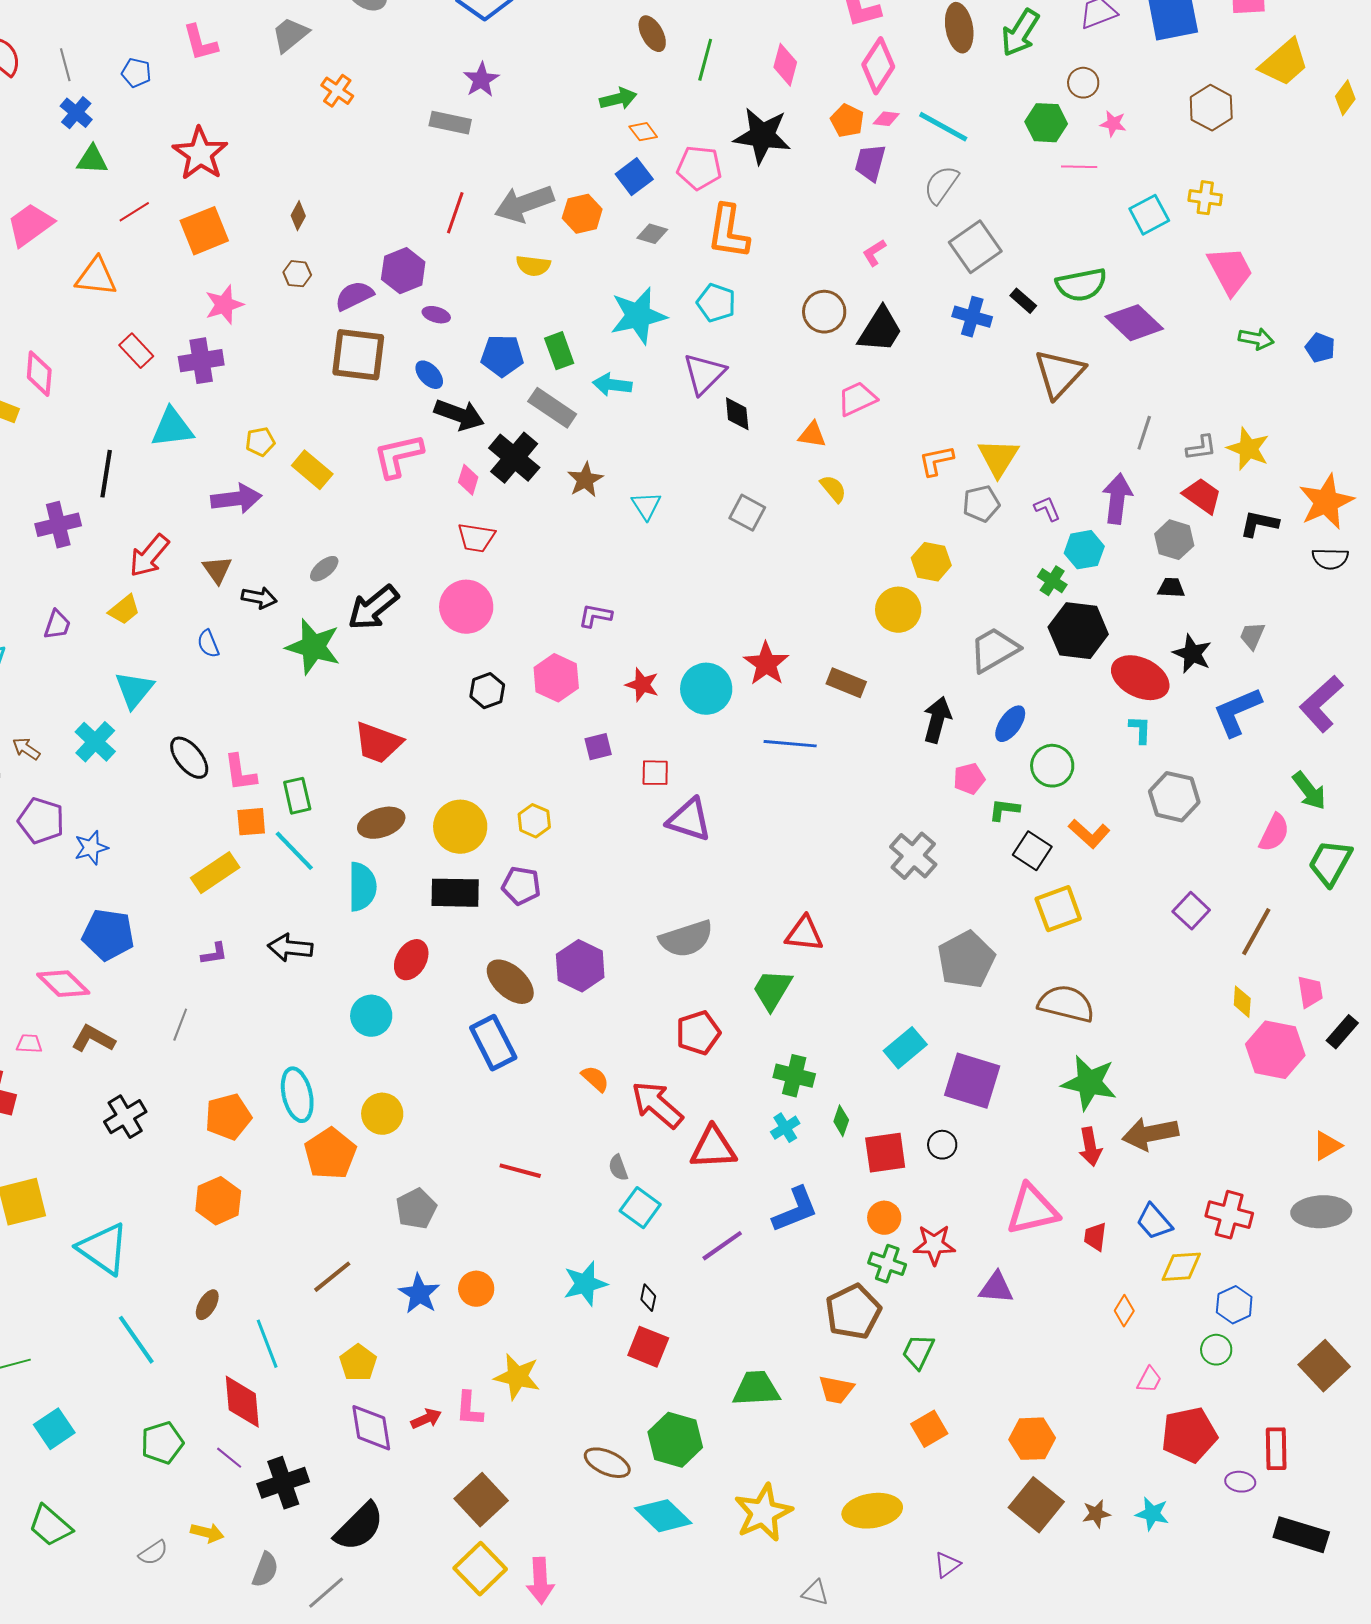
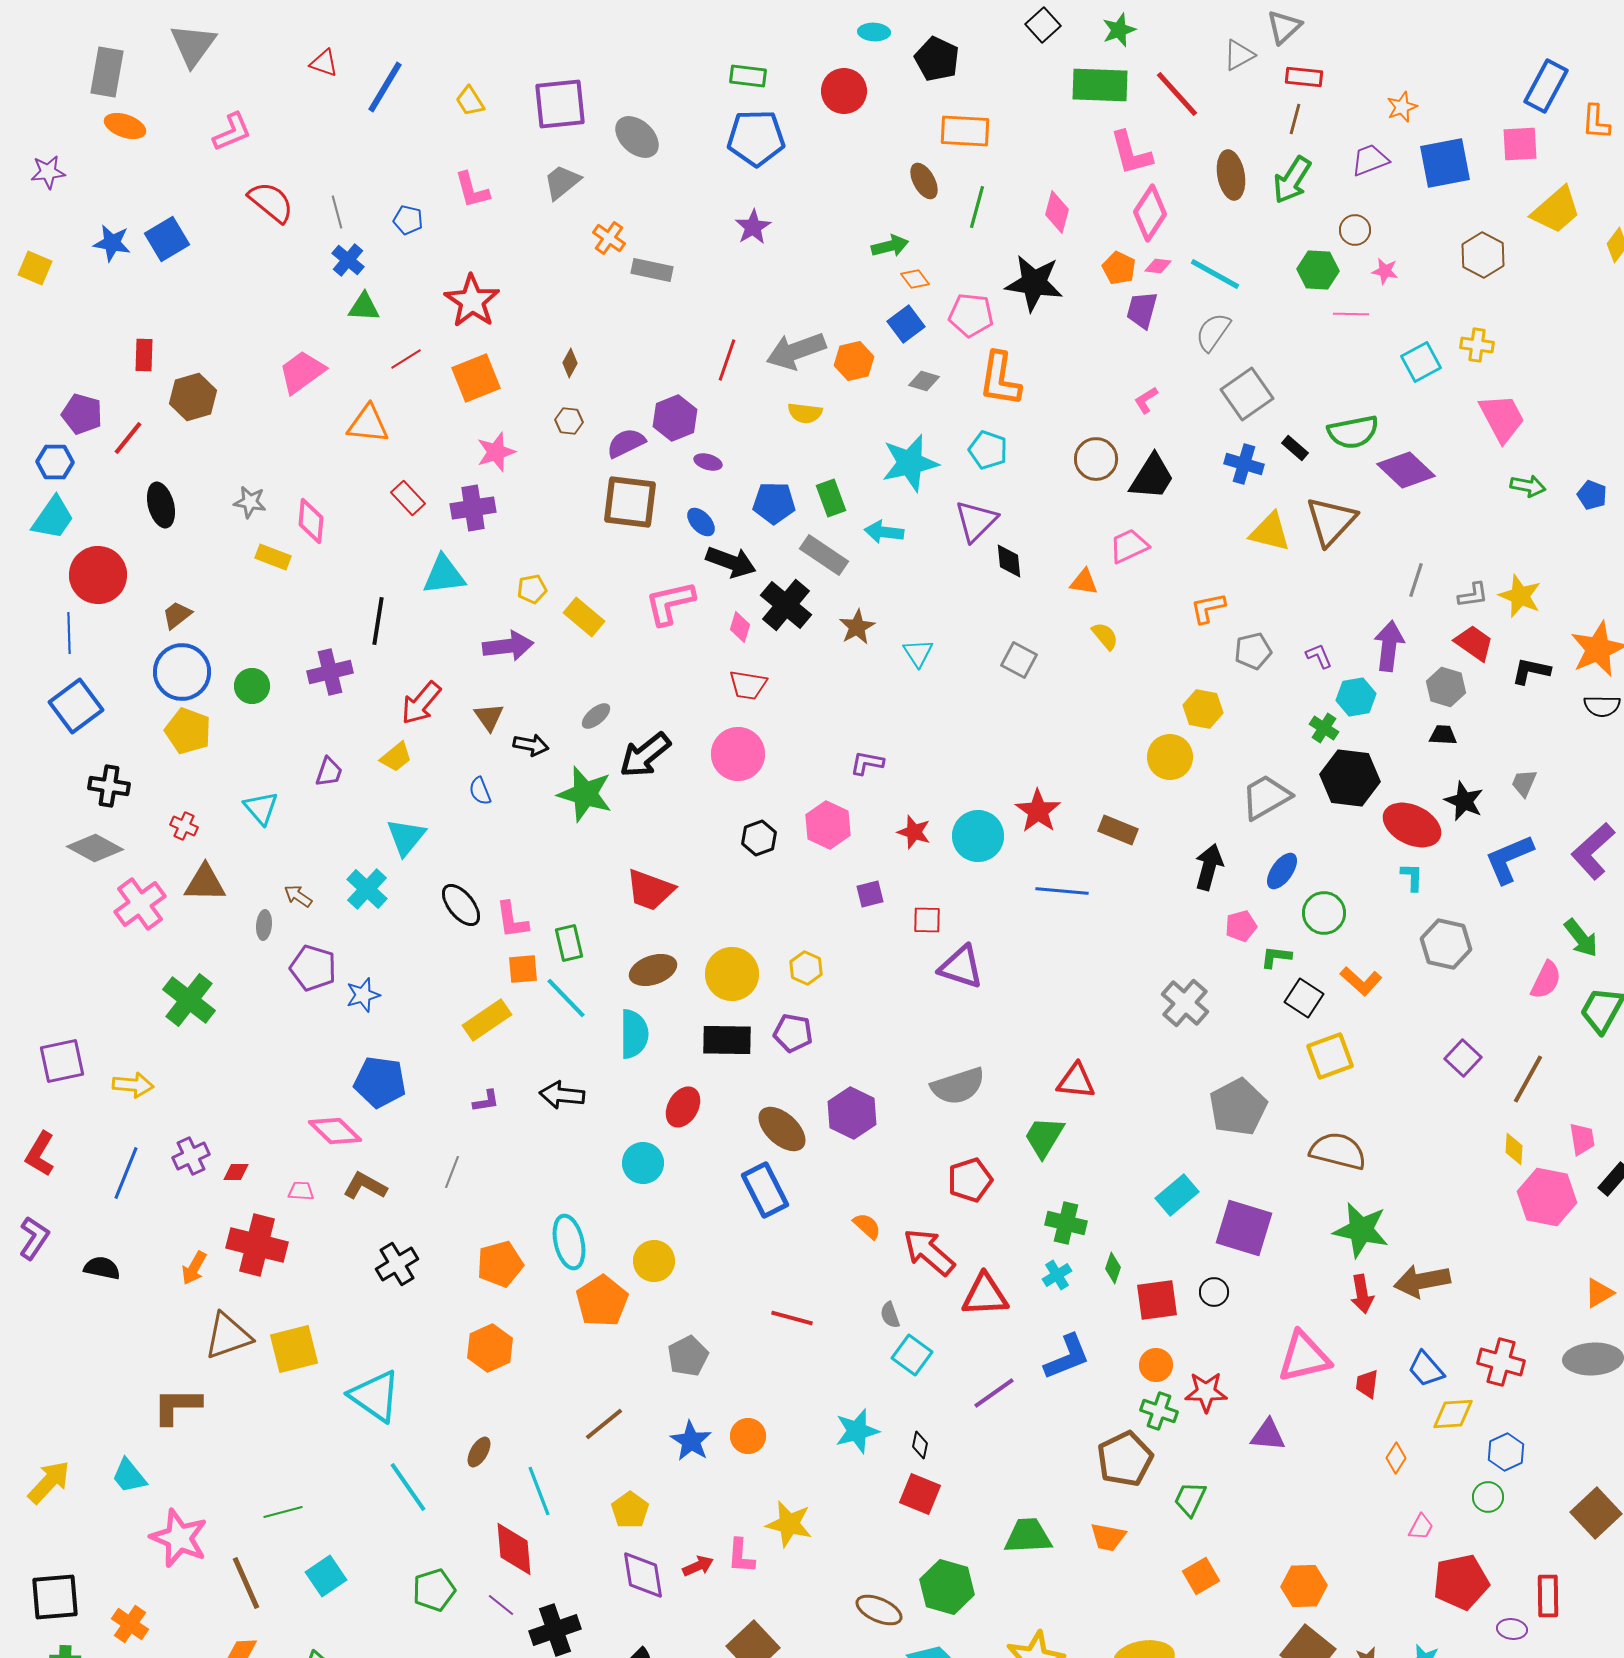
gray rectangle: (450, 123) -> (652, 270), moved
yellow triangle: (998, 458) -> (1270, 532), moved, turned -48

